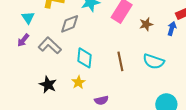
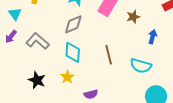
gray diamond: (70, 24) -> (73, 24), moved
blue arrow: (172, 28) -> (152, 37), moved
cyan semicircle: (154, 61) -> (141, 66), moved

